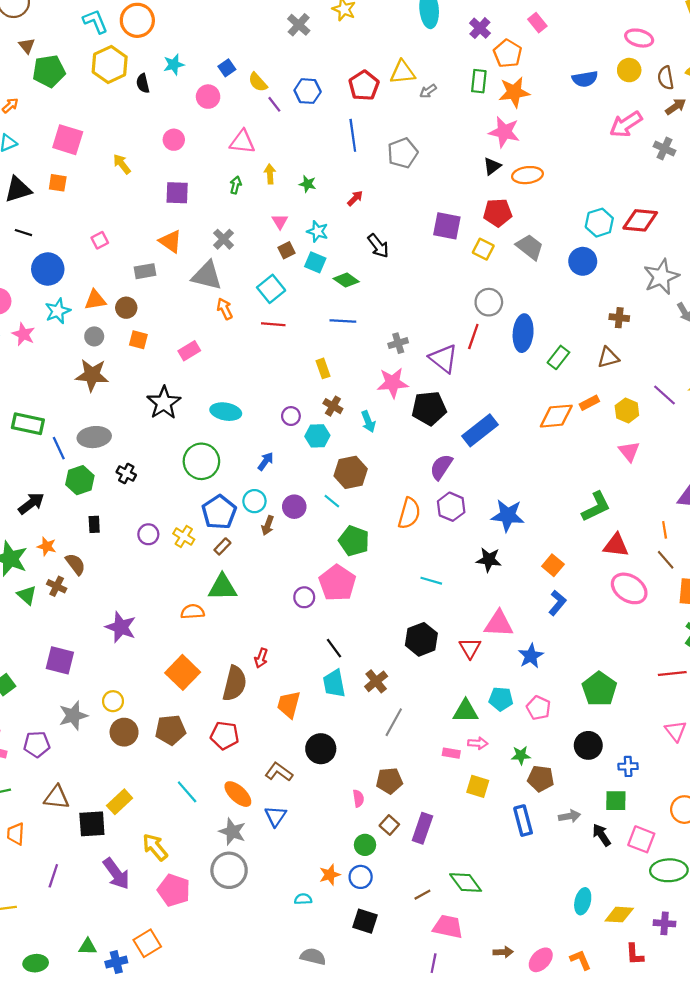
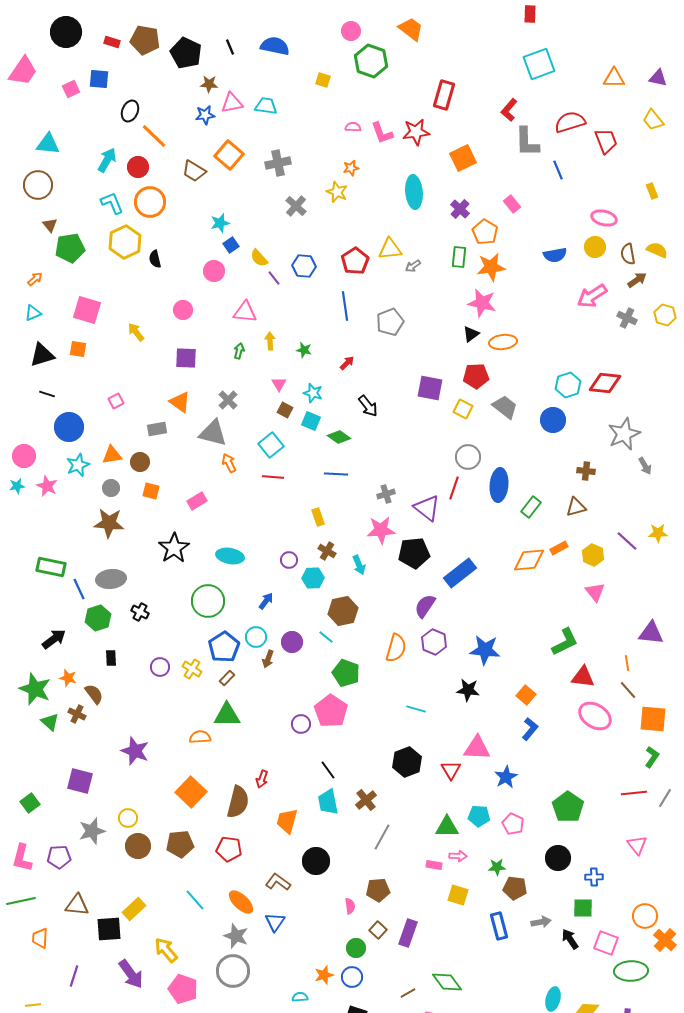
cyan star: (174, 65) -> (220, 223), moved
brown square: (287, 250) -> (285, 410), turned -35

